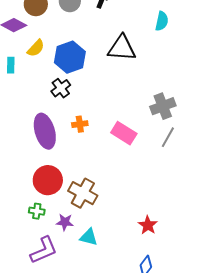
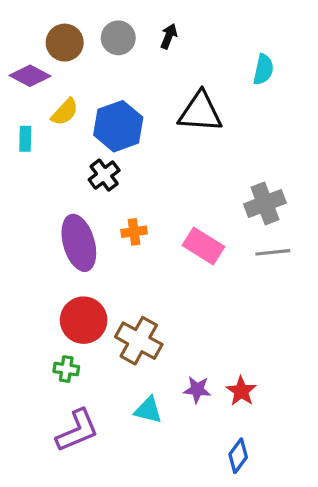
gray line: (168, 137) -> (273, 252), turned 55
purple star: (65, 222) -> (197, 390), moved

